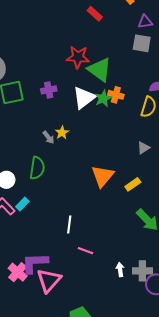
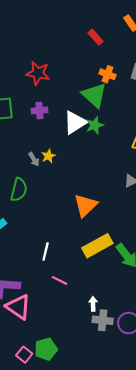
red star: (78, 57) -> (38, 73), moved
orange cross: (116, 95) -> (107, 74), moved
yellow rectangle: (133, 184) -> (97, 246), moved, size x1.8
gray cross: (142, 271) -> (103, 320), moved
pink triangle: (49, 280) -> (18, 307), turned -44

